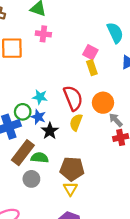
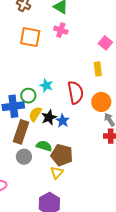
pink square: (90, 52) -> (105, 43), moved
blue star: (38, 117) -> (63, 121), moved
yellow semicircle: (76, 122) -> (35, 114), moved
brown rectangle: (23, 153) -> (21, 132), turned -30
green semicircle: (40, 158) -> (44, 146), moved

